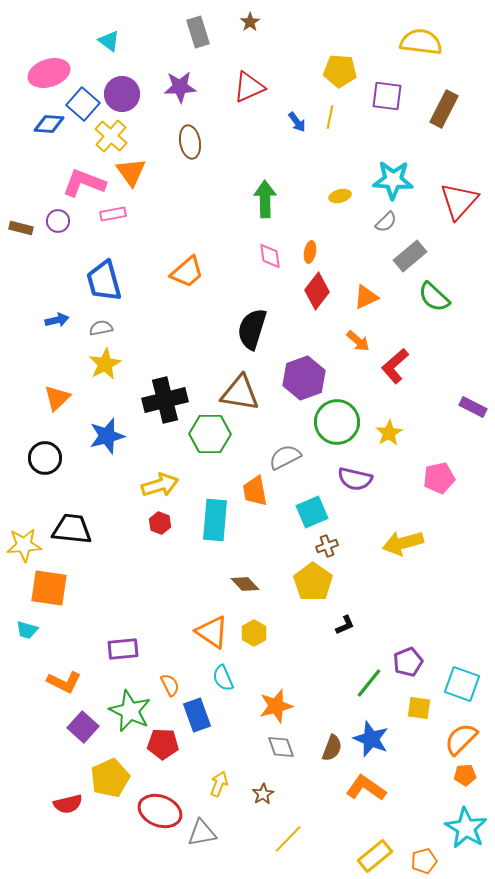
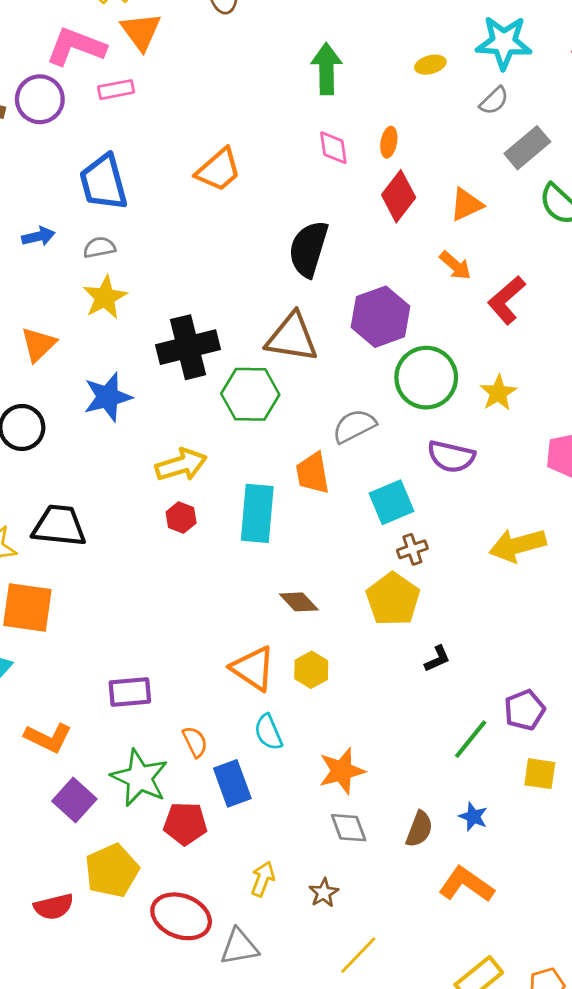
purple circle: (58, 221) -> (40, 99), size x1.5
blue star: (371, 739) -> (473, 817), size x0.6

